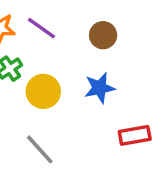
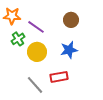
purple line: (42, 28) -> (36, 27), moved
red rectangle: (135, 135) -> (59, 77), moved

